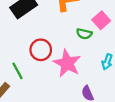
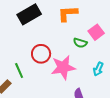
pink star: (67, 63) -> (63, 67), turned 30

